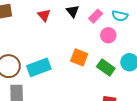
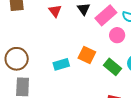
pink rectangle: (96, 16) -> (106, 15), size x1.5
cyan rectangle: (39, 67) -> (61, 64), moved, size x0.7

